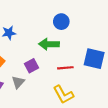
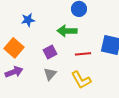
gray triangle: (18, 82) -> (50, 74), moved

